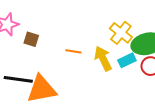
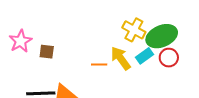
orange line: (73, 51) -> (99, 64), moved

